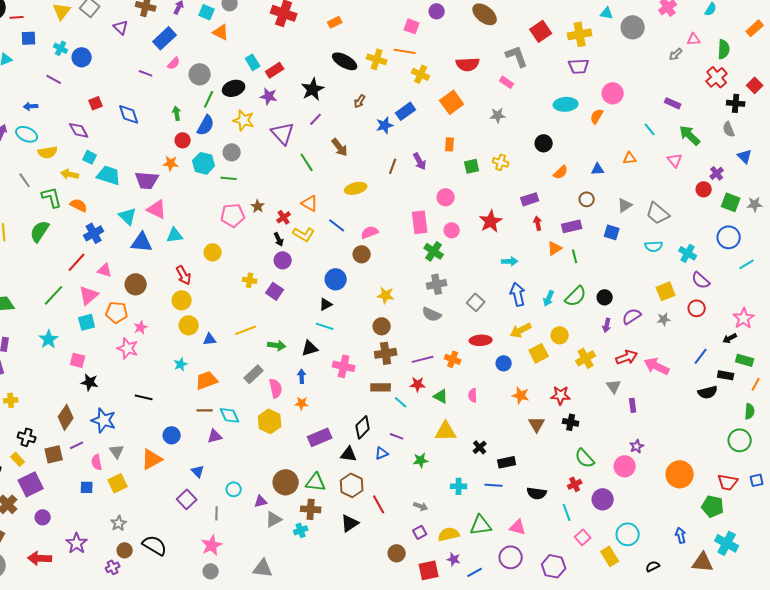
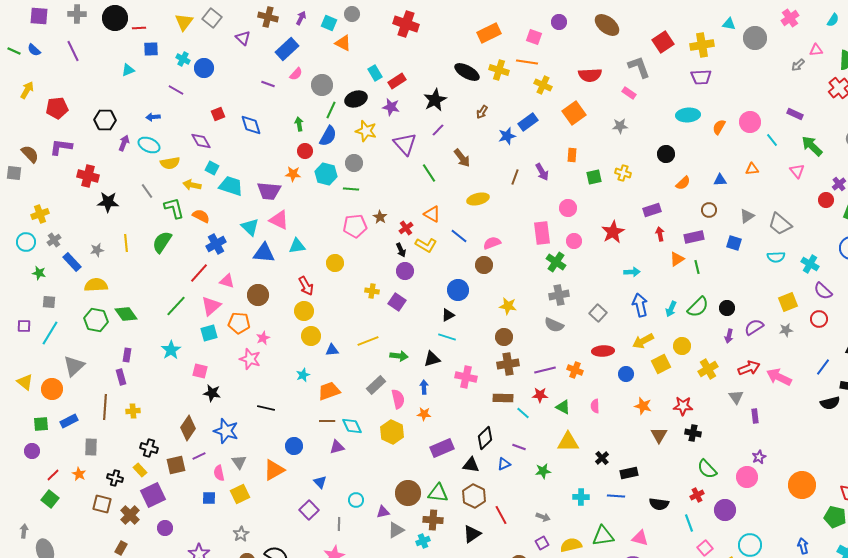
orange rectangle: (335, 22) -> (489, 33), moved, size x1.6
pink circle: (613, 93) -> (750, 122), moved

